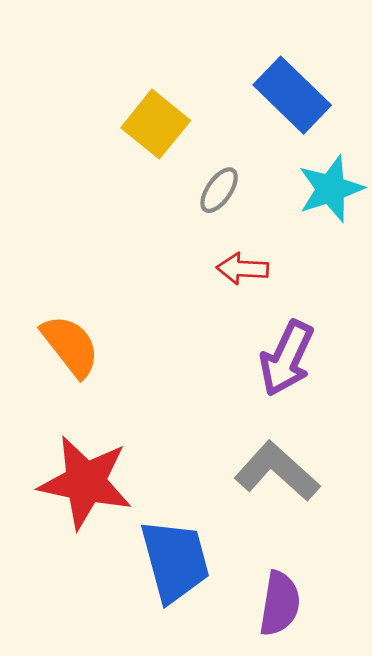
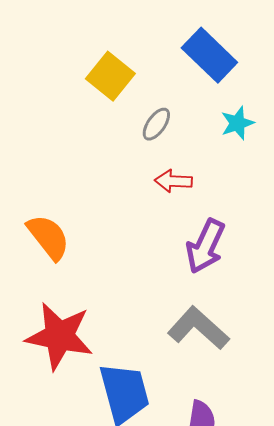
cyan star: (331, 189) -> (237, 123), size x0.7

